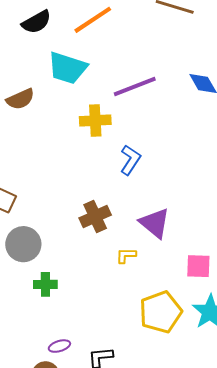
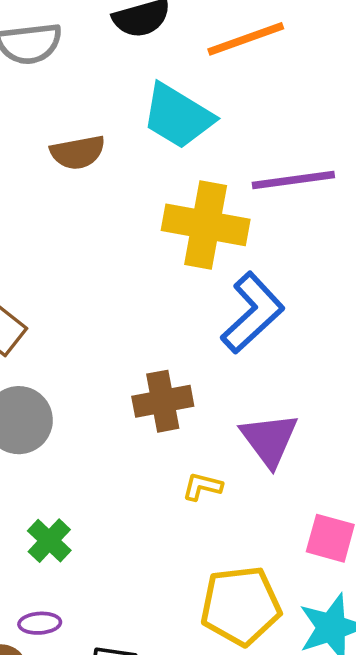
yellow cross: (95, 121) -> (206, 225), size x1.4
blue L-shape: (130, 160) -> (253, 313), size x1.4
green cross: (45, 284) -> (49, 541), moved, turned 30

